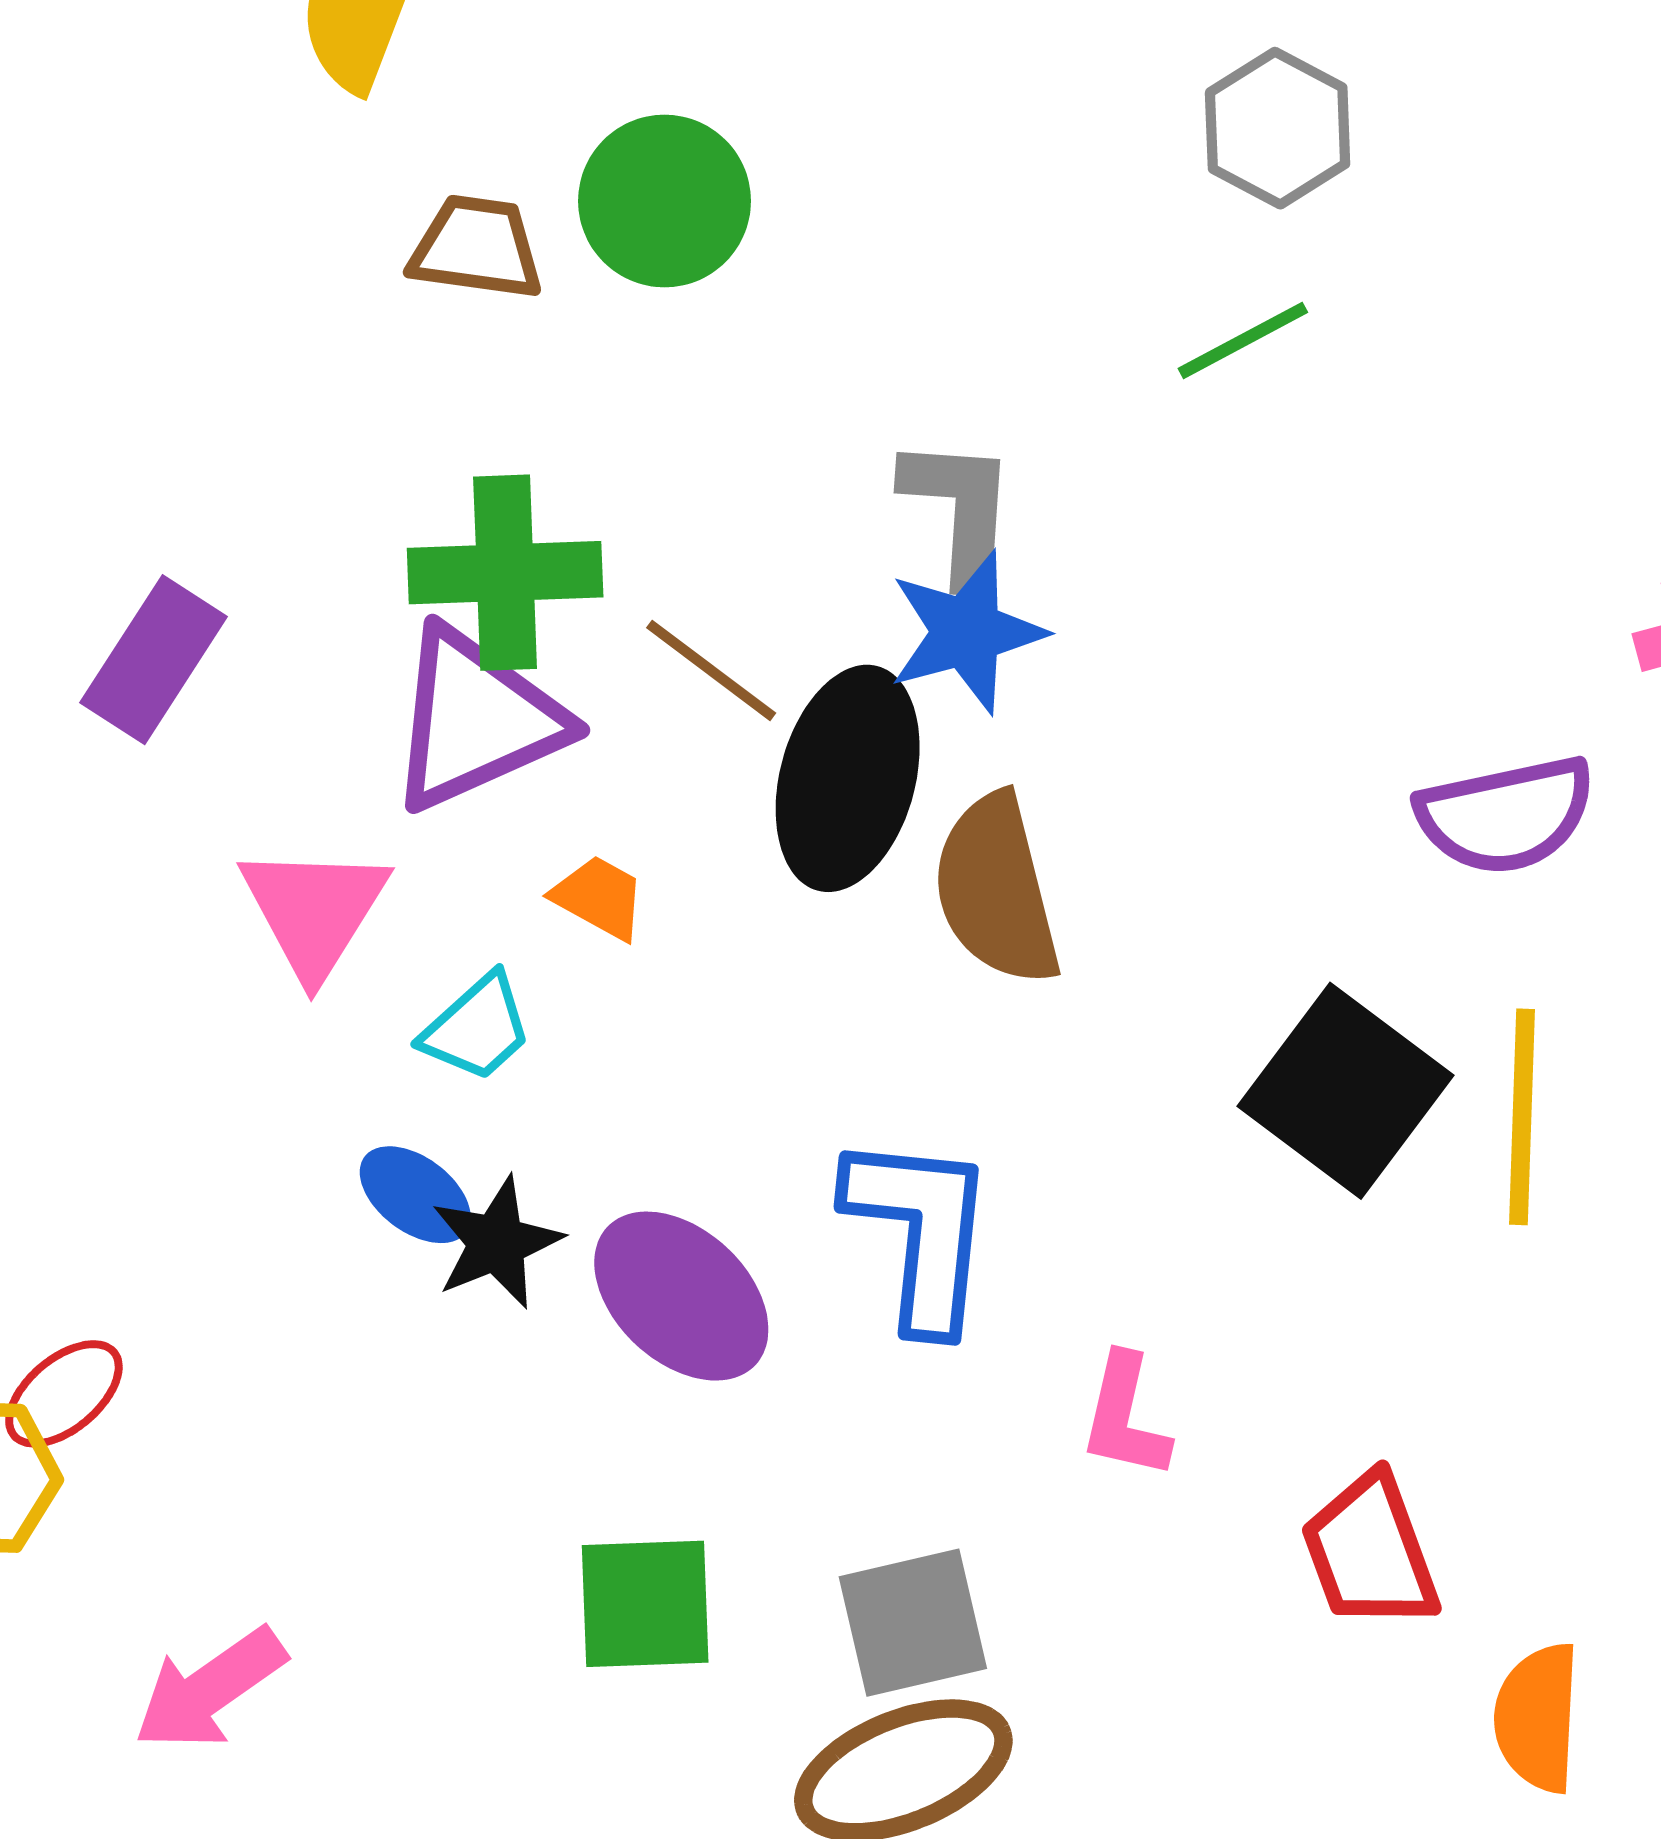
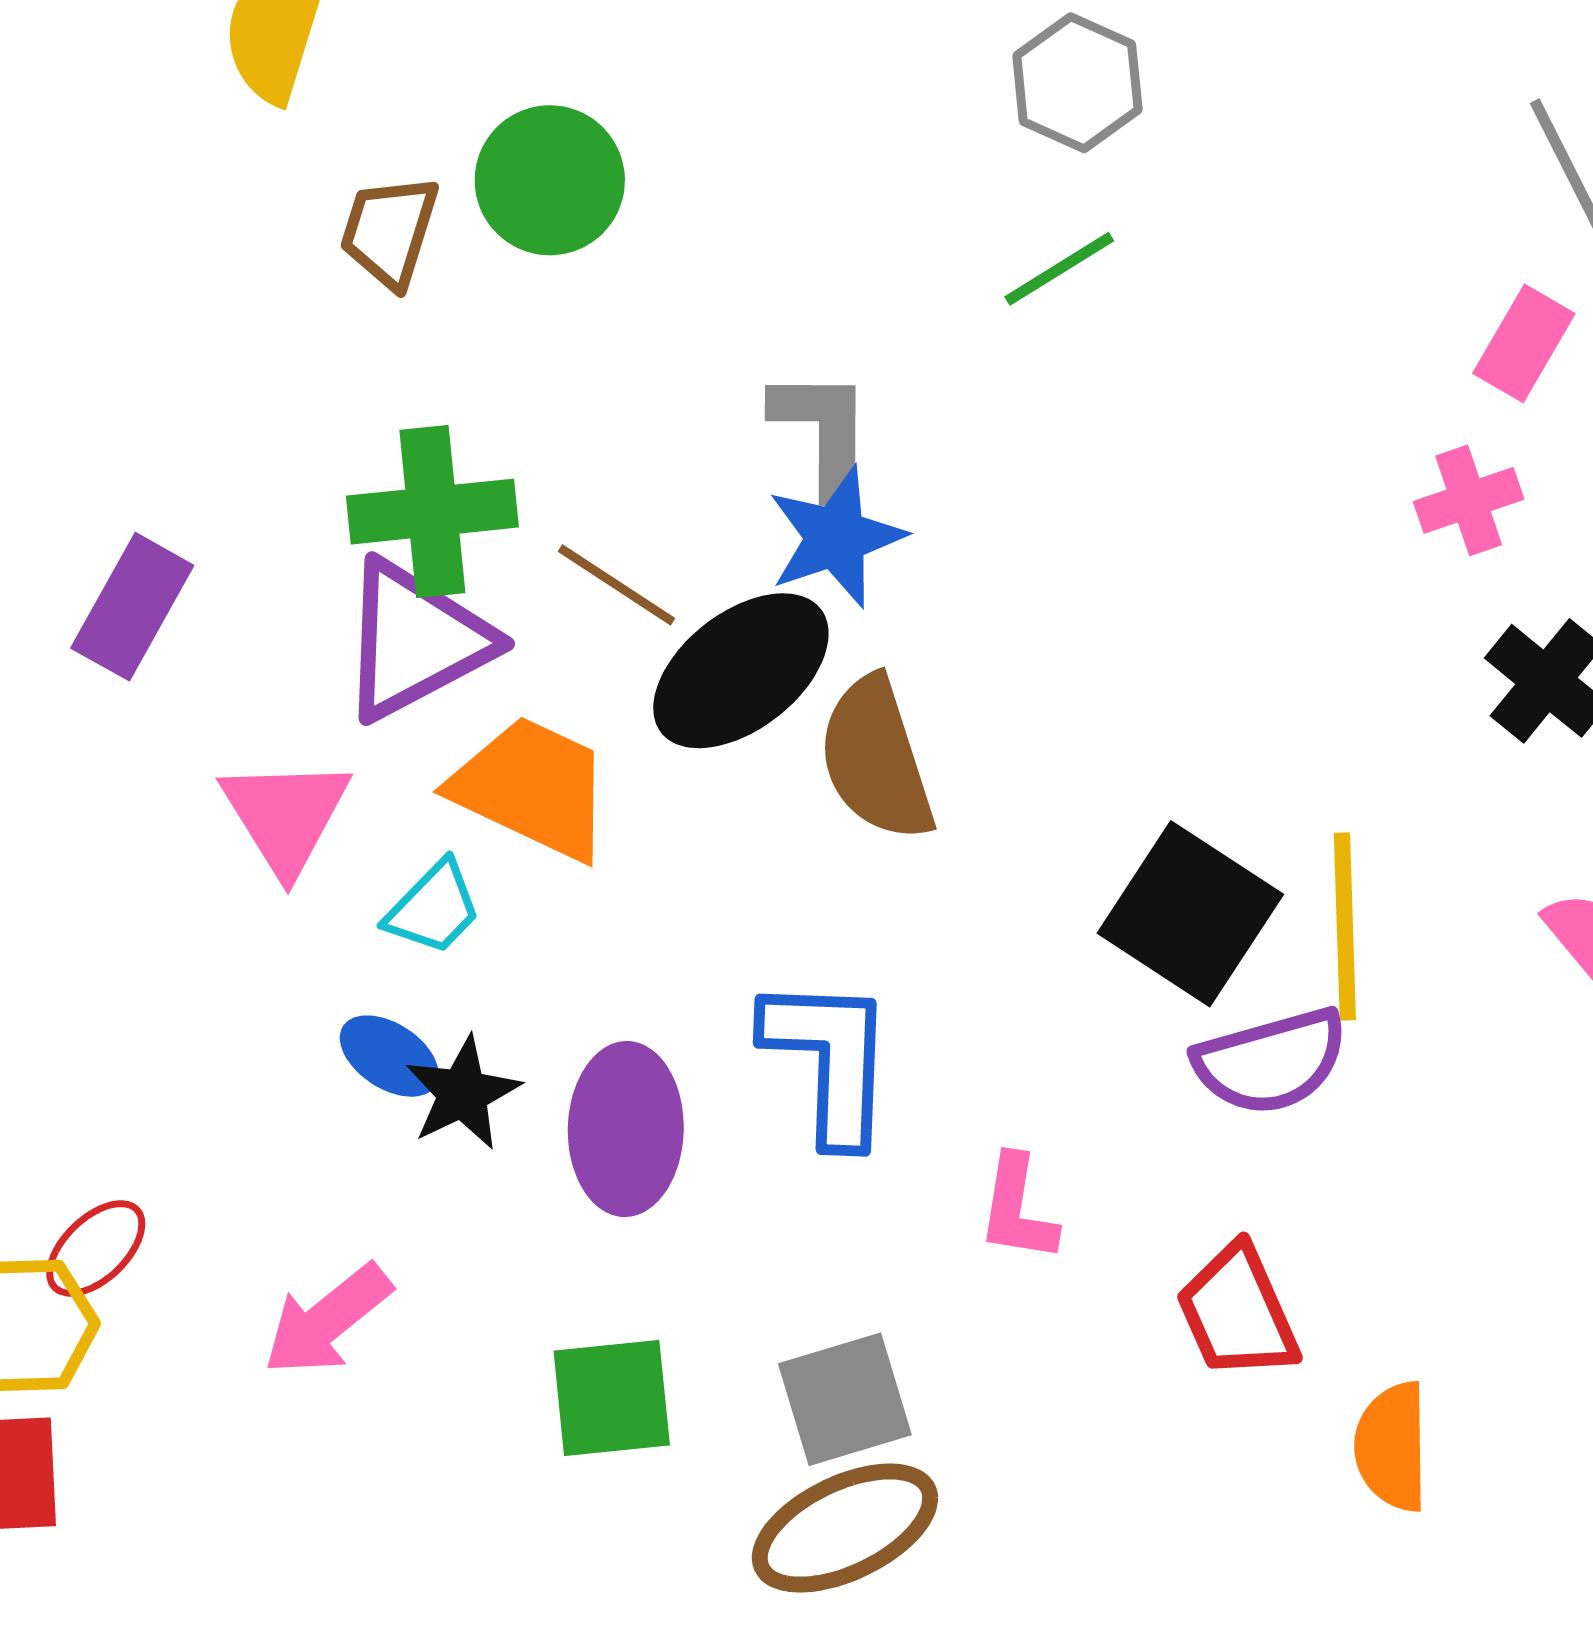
brown trapezoid: (477, 248) -> (389, 231), turned -77
black ellipse: (848, 778) -> (741, 671), turned 41
purple semicircle: (1506, 815) -> (1271, 1061), moved
orange trapezoid: (599, 897) -> (532, 788), size x2.0
purple ellipse: (681, 1296) -> (626, 1129), turned 52
pink arrow: (210, 1689) -> (327, 1320), moved

